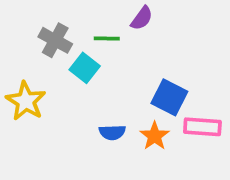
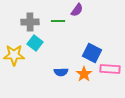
gray cross: (55, 40) -> (30, 22), turned -30
cyan square: (85, 68) -> (35, 43), moved
yellow star: (26, 101) -> (14, 55), turned -30

